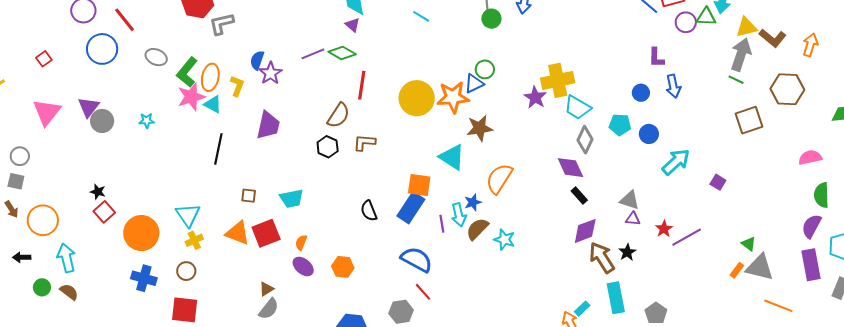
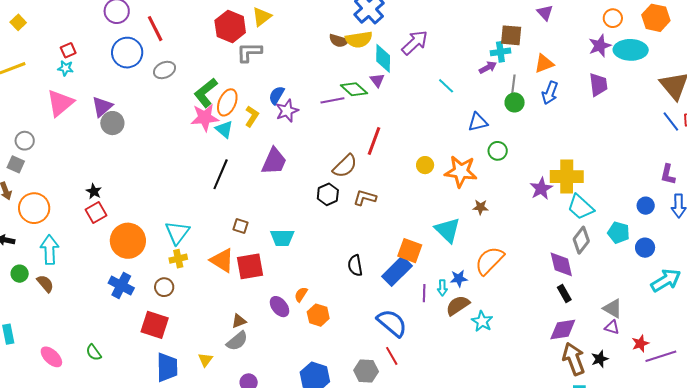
green diamond: (342, 53) -> (354, 89), moved
gray ellipse: (156, 57) -> (164, 70), moved, turned -60
blue triangle: (474, 83) -> (478, 122), moved
yellow circle: (417, 98) -> (425, 165), size x0.5
cyan star: (147, 121) -> (65, 68), moved
brown star: (480, 128) -> (480, 207), size x0.6
cyan arrow: (459, 215) -> (442, 288), size x0.7
orange semicircle: (301, 242) -> (301, 294), moved

